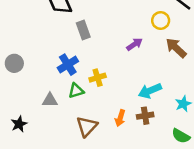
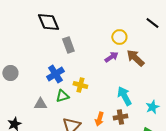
yellow circle: (161, 21) -> (119, 37), moved
brown arrow: (176, 48) -> (135, 58), moved
yellow cross: (98, 78) -> (80, 85), turned 32
cyan arrow: (150, 91) -> (124, 96), turned 84

